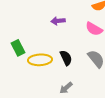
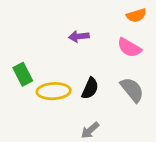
black semicircle: (66, 58) -> (90, 88), turned 49

